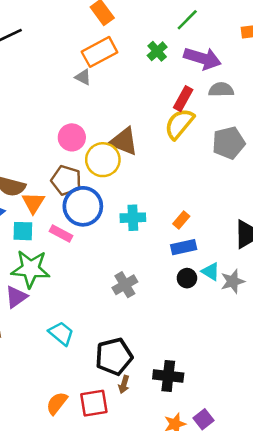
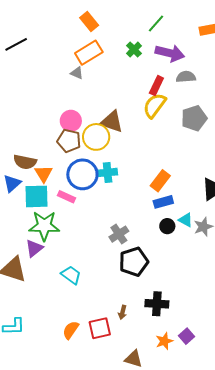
brown pentagon: (66, 180) -> (69, 141), moved
cyan cross: (133, 218) -> (108, 172), moved
orange rectangle: (181, 220) -> (160, 181), size x1.5
cyan square: (23, 231) -> (36, 196), size x1.5
black pentagon: (114, 356) -> (134, 262), moved

